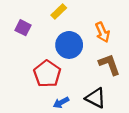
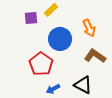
purple square: (23, 28) -> (31, 18), moved, turned -32
brown L-shape: (109, 65) -> (95, 56), turned -35

